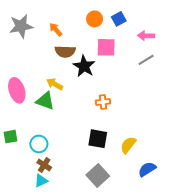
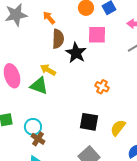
brown semicircle: (65, 51) -> (58, 39), turned -90
orange cross: (103, 102) -> (102, 87), moved, turned 32
brown cross: (44, 165) -> (38, 139), moved

